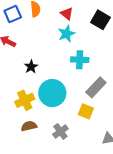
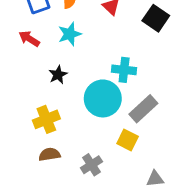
cyan star: (66, 34) -> (70, 34), moved
cyan circle: (52, 93) -> (103, 98), moved

